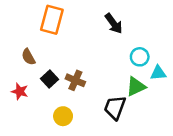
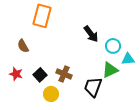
black arrow: (114, 23) -> (91, 34), moved
black square: (49, 79) -> (40, 75), moved
brown cross: (75, 80) -> (64, 74), moved

